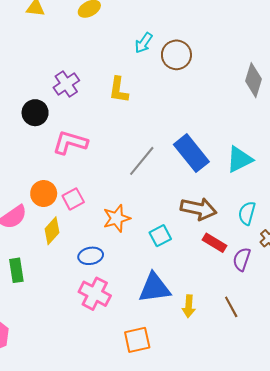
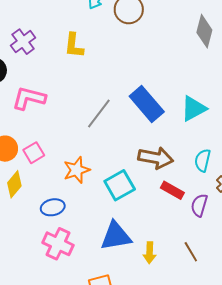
cyan square: (160, 236) -> (120, 185), size x1.4

